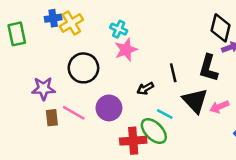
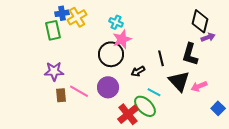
green rectangle: (17, 34) -> (53, 30), moved
black circle: (83, 68) -> (111, 54), moved
red cross: (133, 141) -> (128, 114), turned -35

